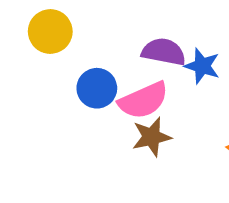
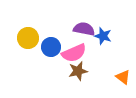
yellow circle: (50, 32) -> (28, 38), moved

